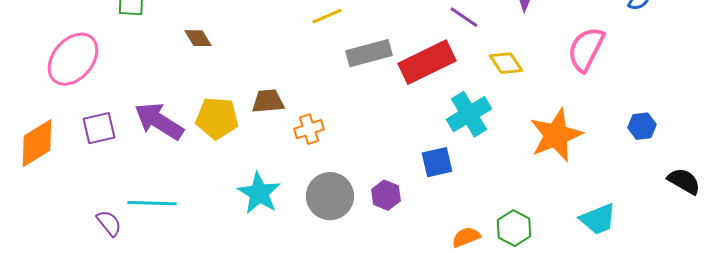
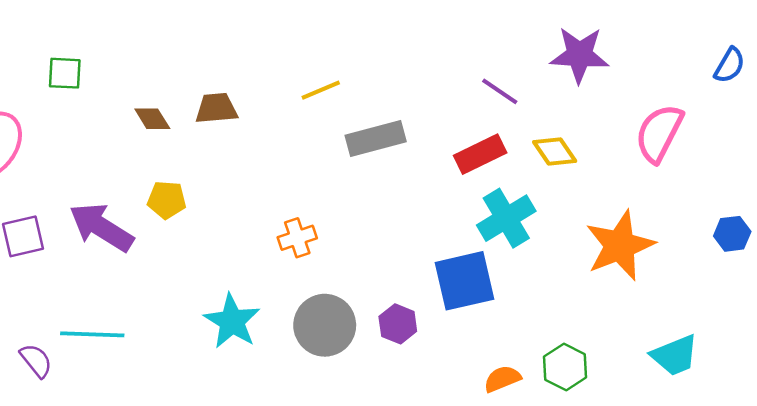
red rectangle: (427, 62) -> (480, 154), moved, size x0.7
brown trapezoid: (268, 101) -> (216, 108), moved
yellow pentagon: (217, 118) -> (167, 200), moved, size x0.7
blue square: (437, 162) -> (464, 281), size x1.5

